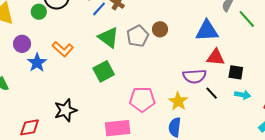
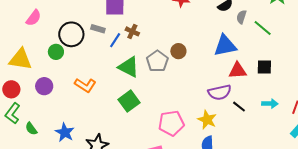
blue star: (37, 63) -> (65, 132), moved
black square: (236, 72) -> (264, 67), moved

